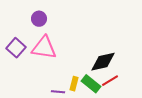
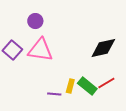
black diamond: (103, 62) -> (103, 48), moved

